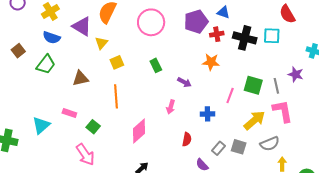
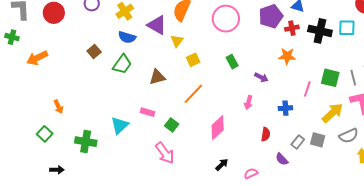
orange line: (116, 96) -> (193, 94), turned 50

